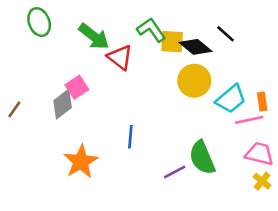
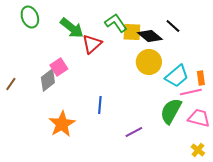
red triangle: (120, 57) -> (92, 44), turned 40
green semicircle: (202, 158) -> (171, 111), moved, turned 52
yellow cross: (262, 181) -> (198, 150), moved

